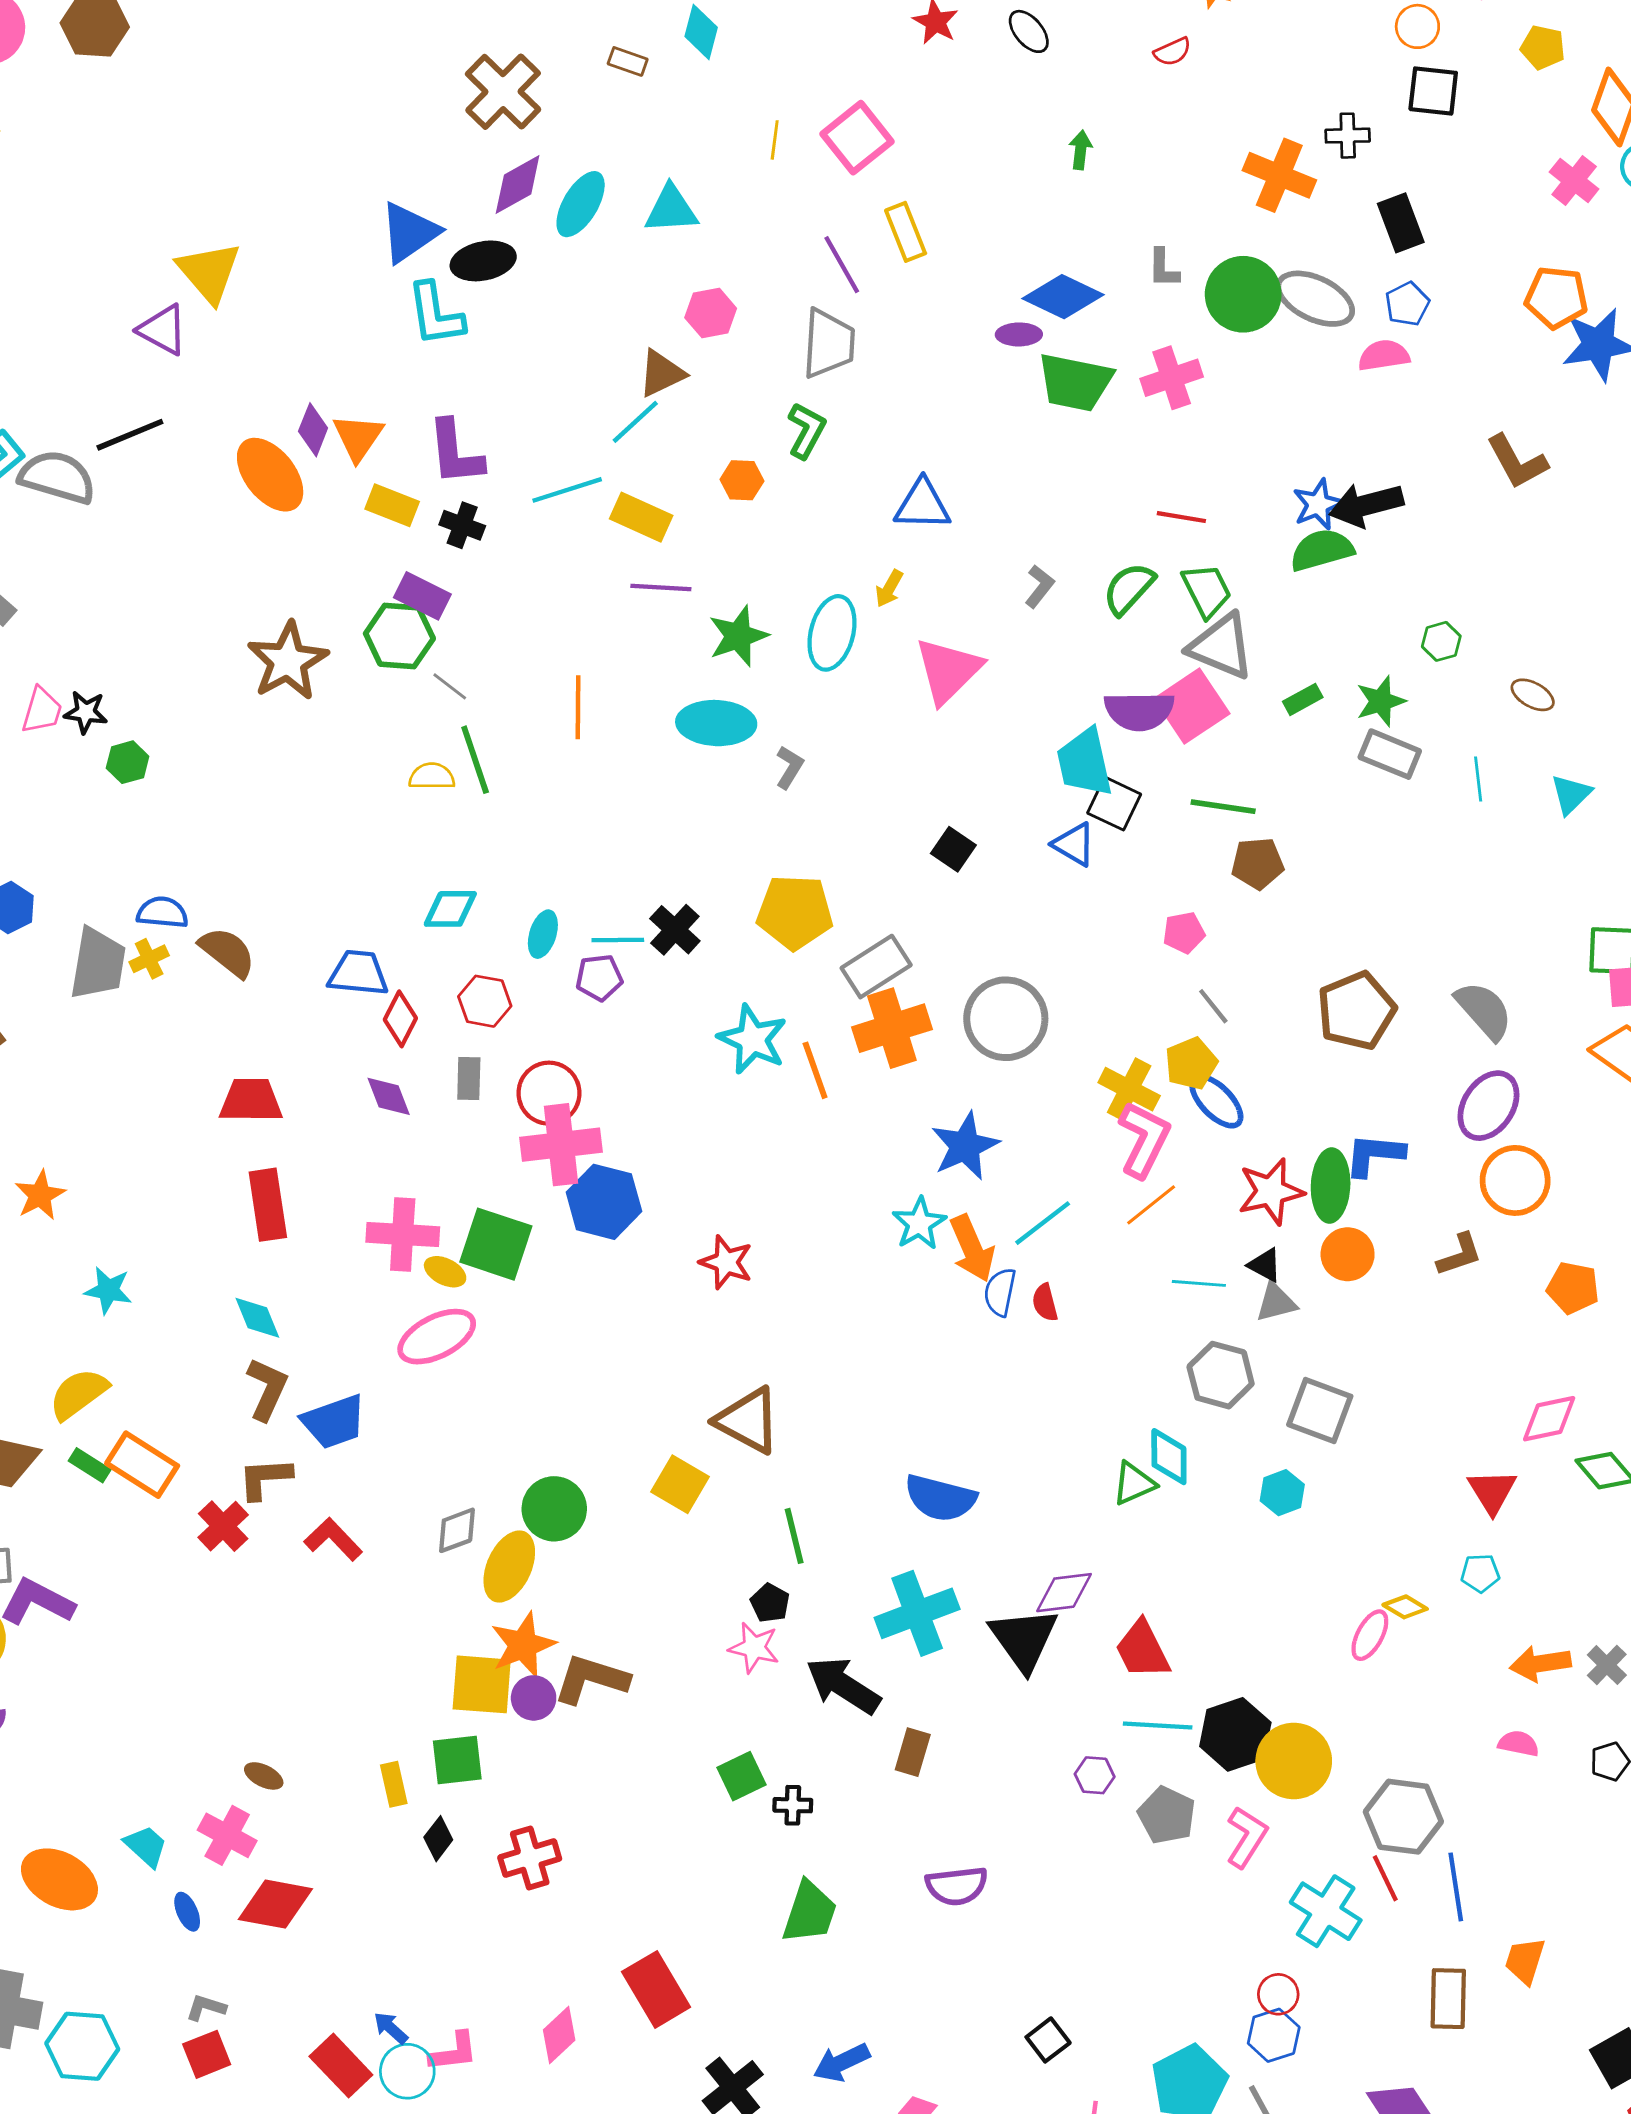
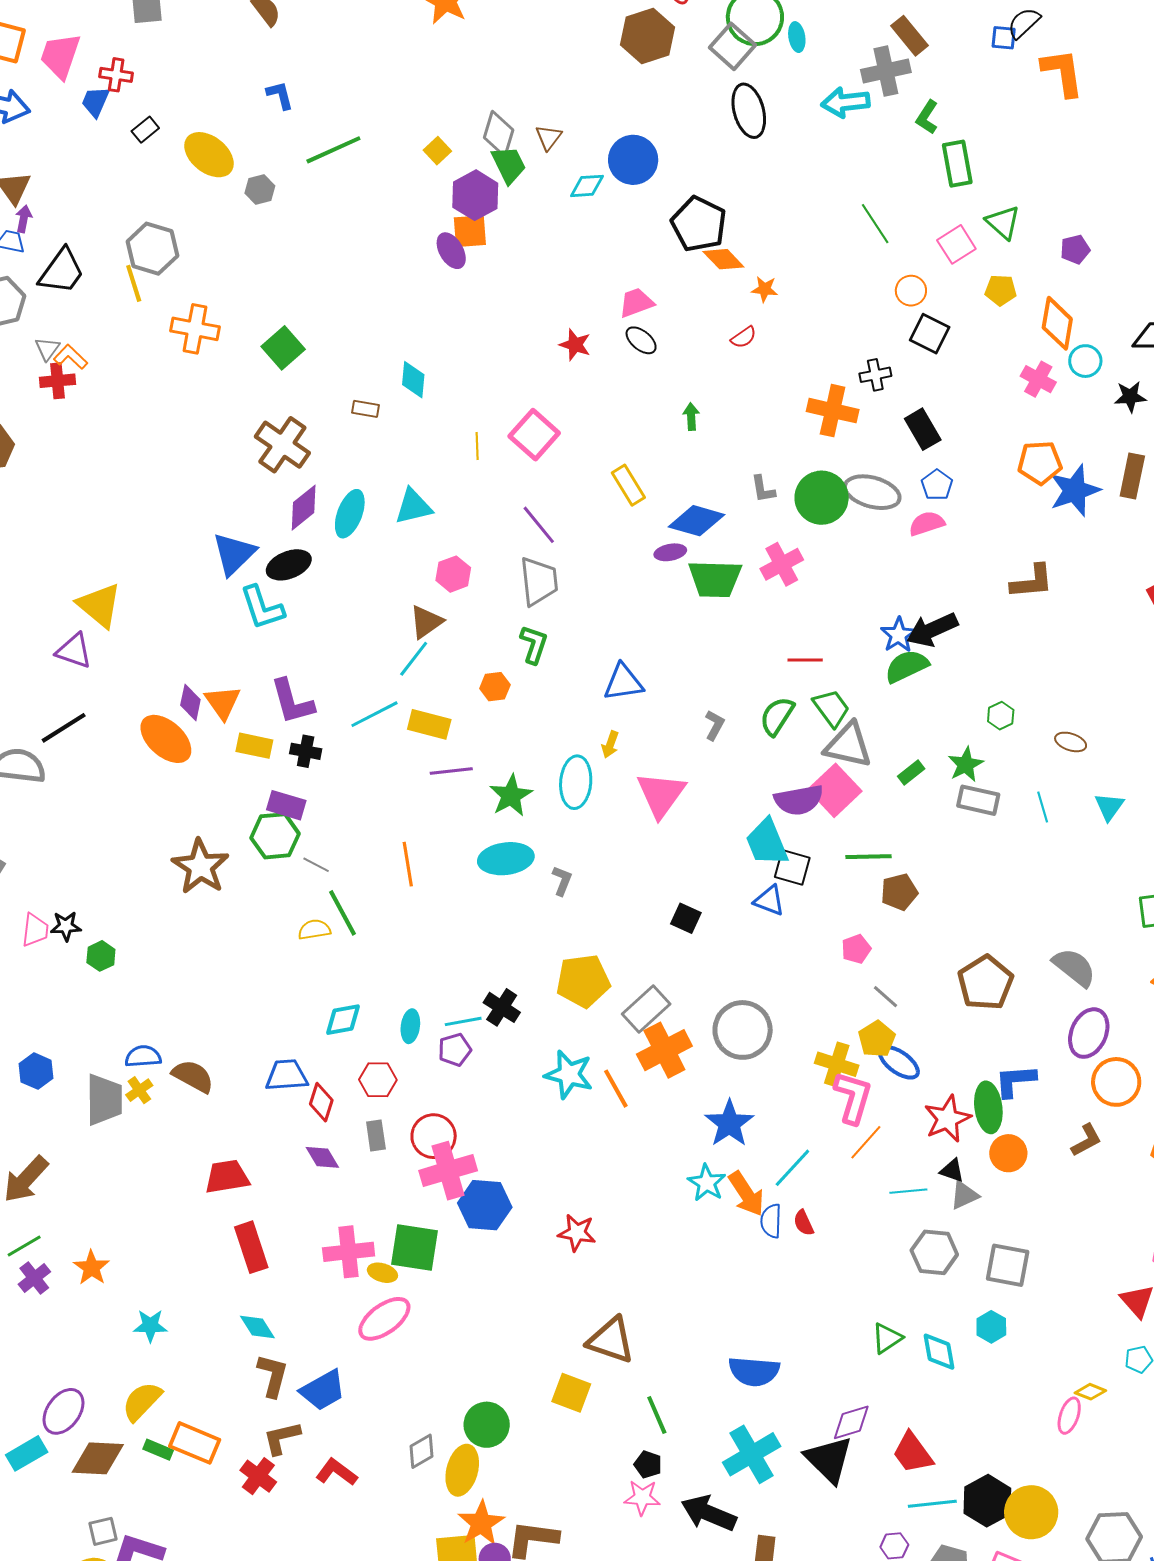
black square: (1433, 91) -> (930, 334), turned 30
yellow rectangle: (906, 232) -> (628, 485), moved
brown L-shape: (1517, 462) -> (1032, 582), turned -57
cyan diamond: (1169, 1457) -> (939, 1352), moved

